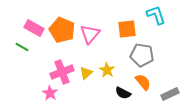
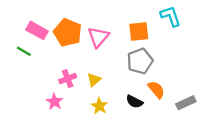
gray pentagon: (142, 55) -> (140, 61), moved, turned -30
yellow star: (107, 70) -> (99, 106), moved
pink cross: (62, 72) -> (68, 79), size x0.7

